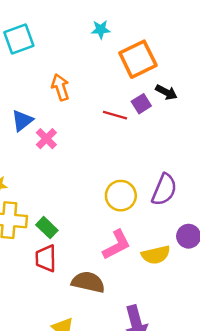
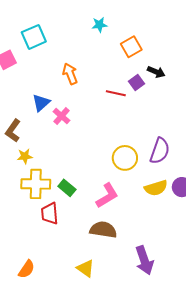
orange square: (138, 59) -> (131, 47), size x0.7
pink L-shape: (117, 245) -> (107, 196), moved
yellow semicircle: (156, 255) -> (156, 188), moved
red trapezoid: (46, 258) -> (50, 213), moved

